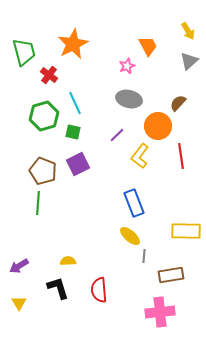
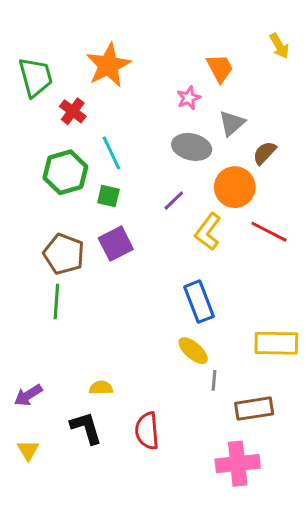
gray triangle: (189, 61) -> (232, 123), moved
red line: (181, 156) -> (269, 232), turned -55

